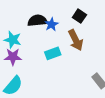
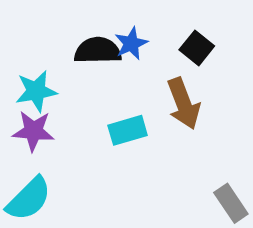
blue star: (51, 24) -> (131, 43), moved
cyan star: (13, 40) -> (36, 91), turned -30

